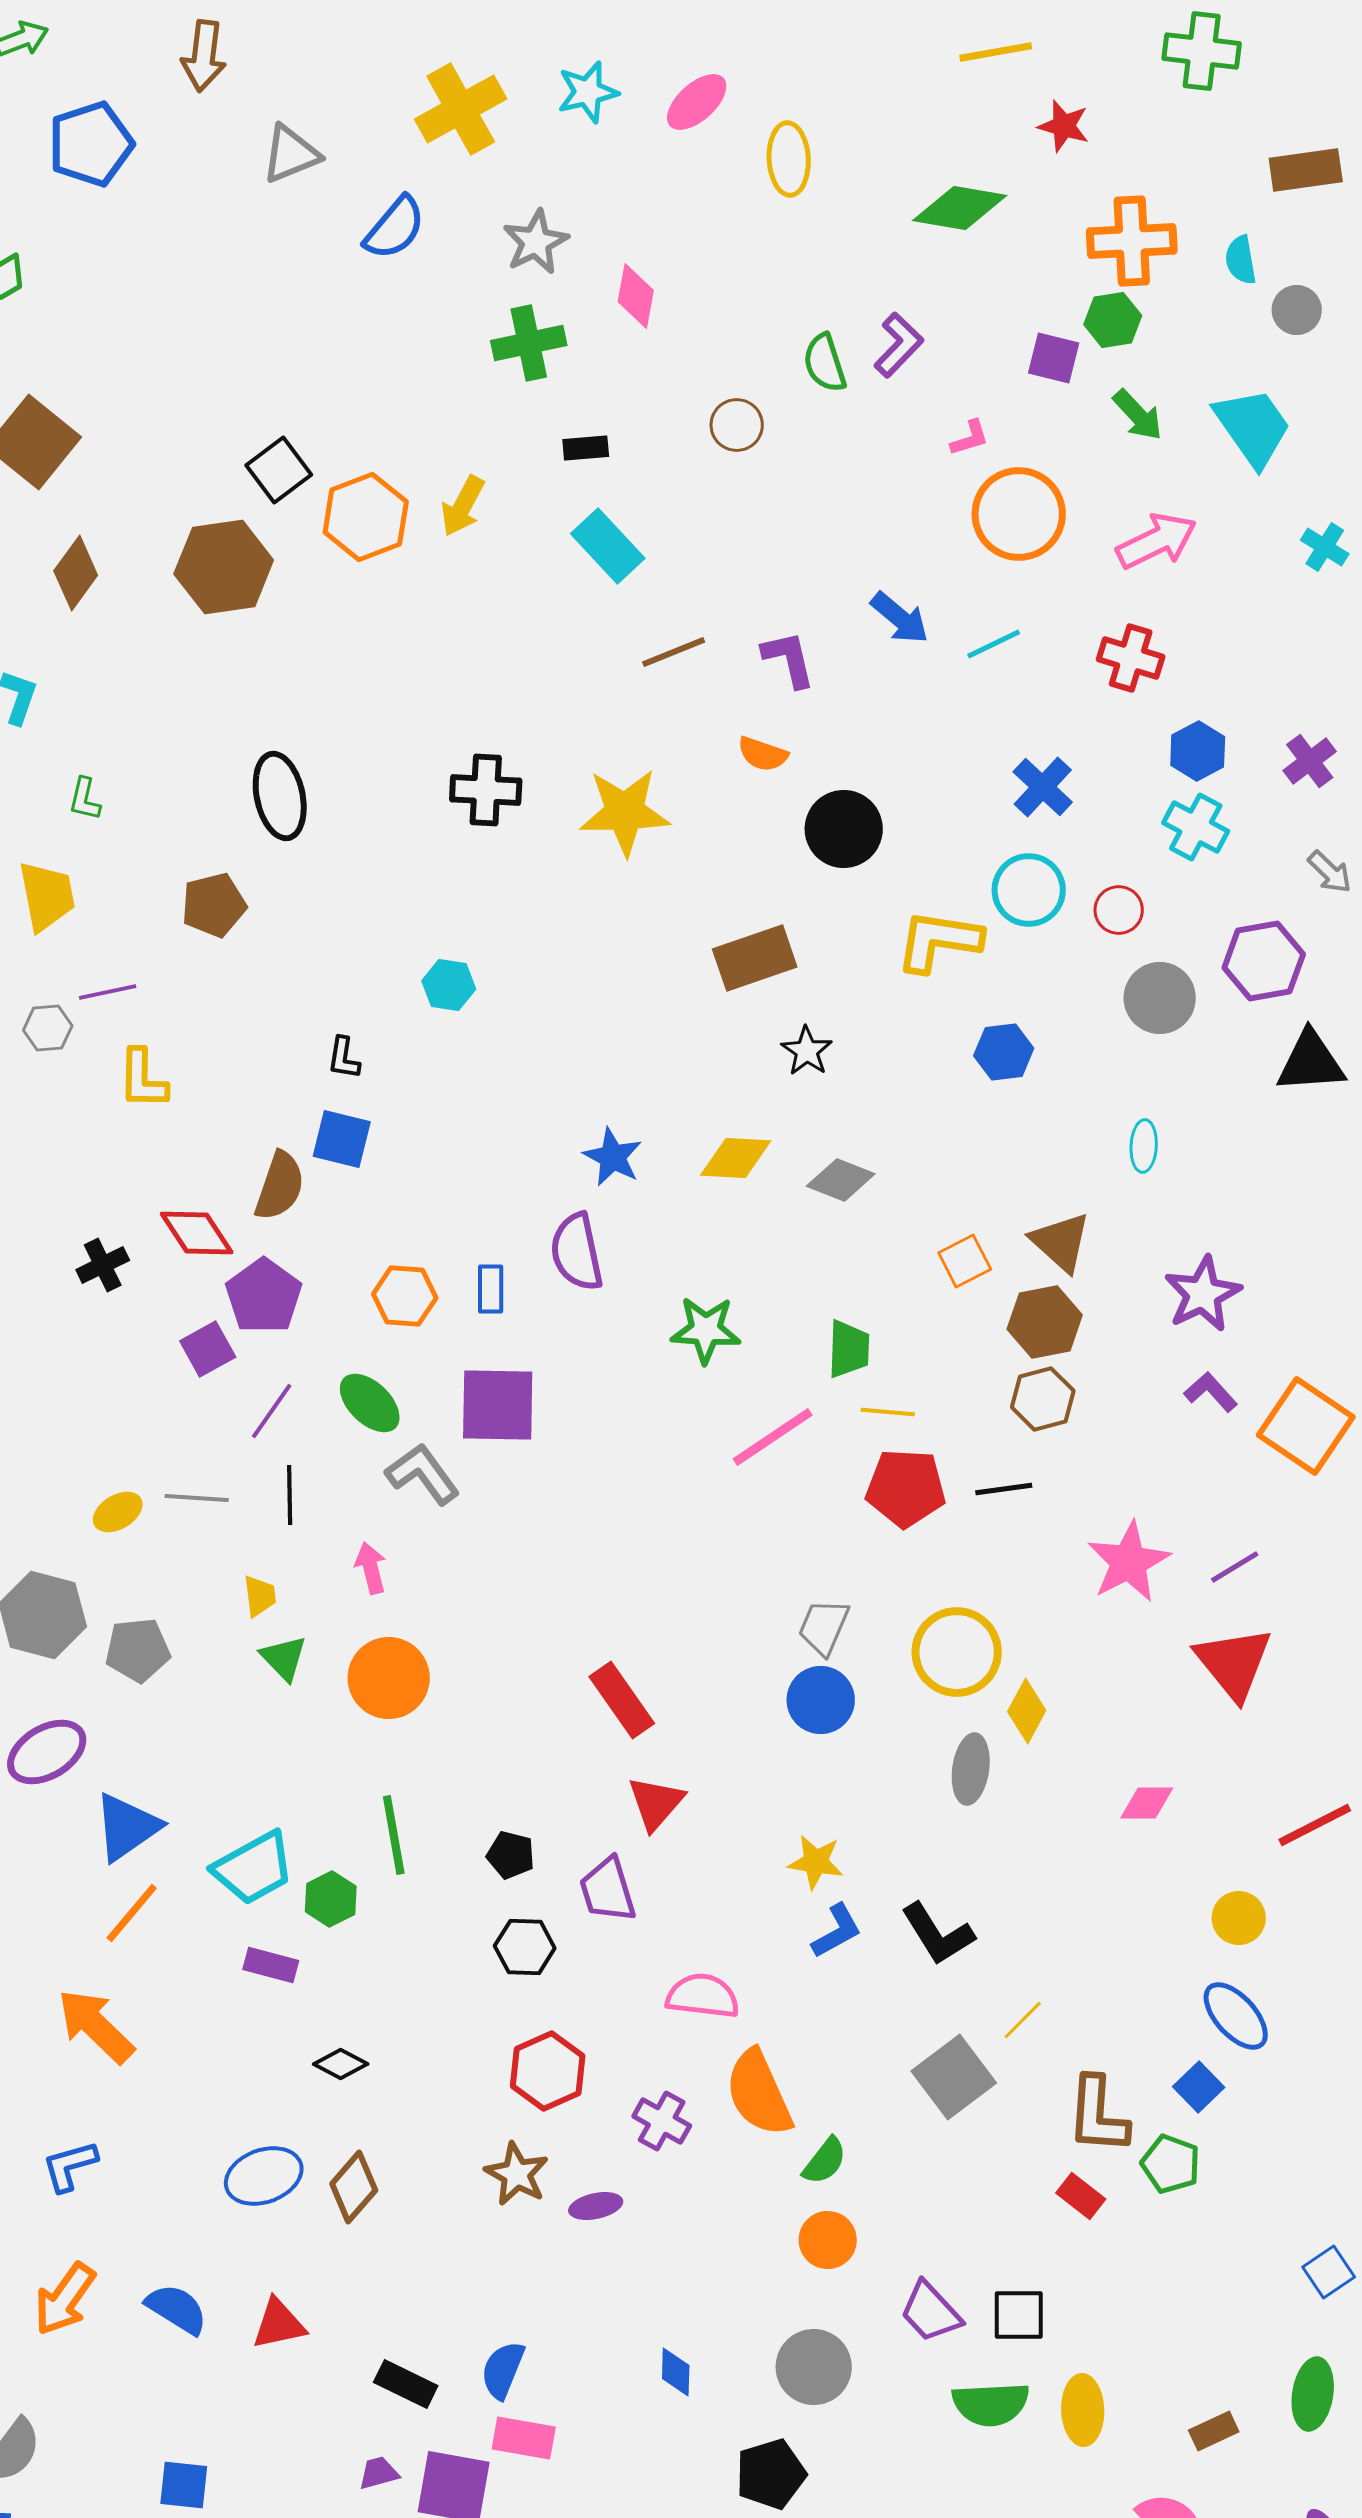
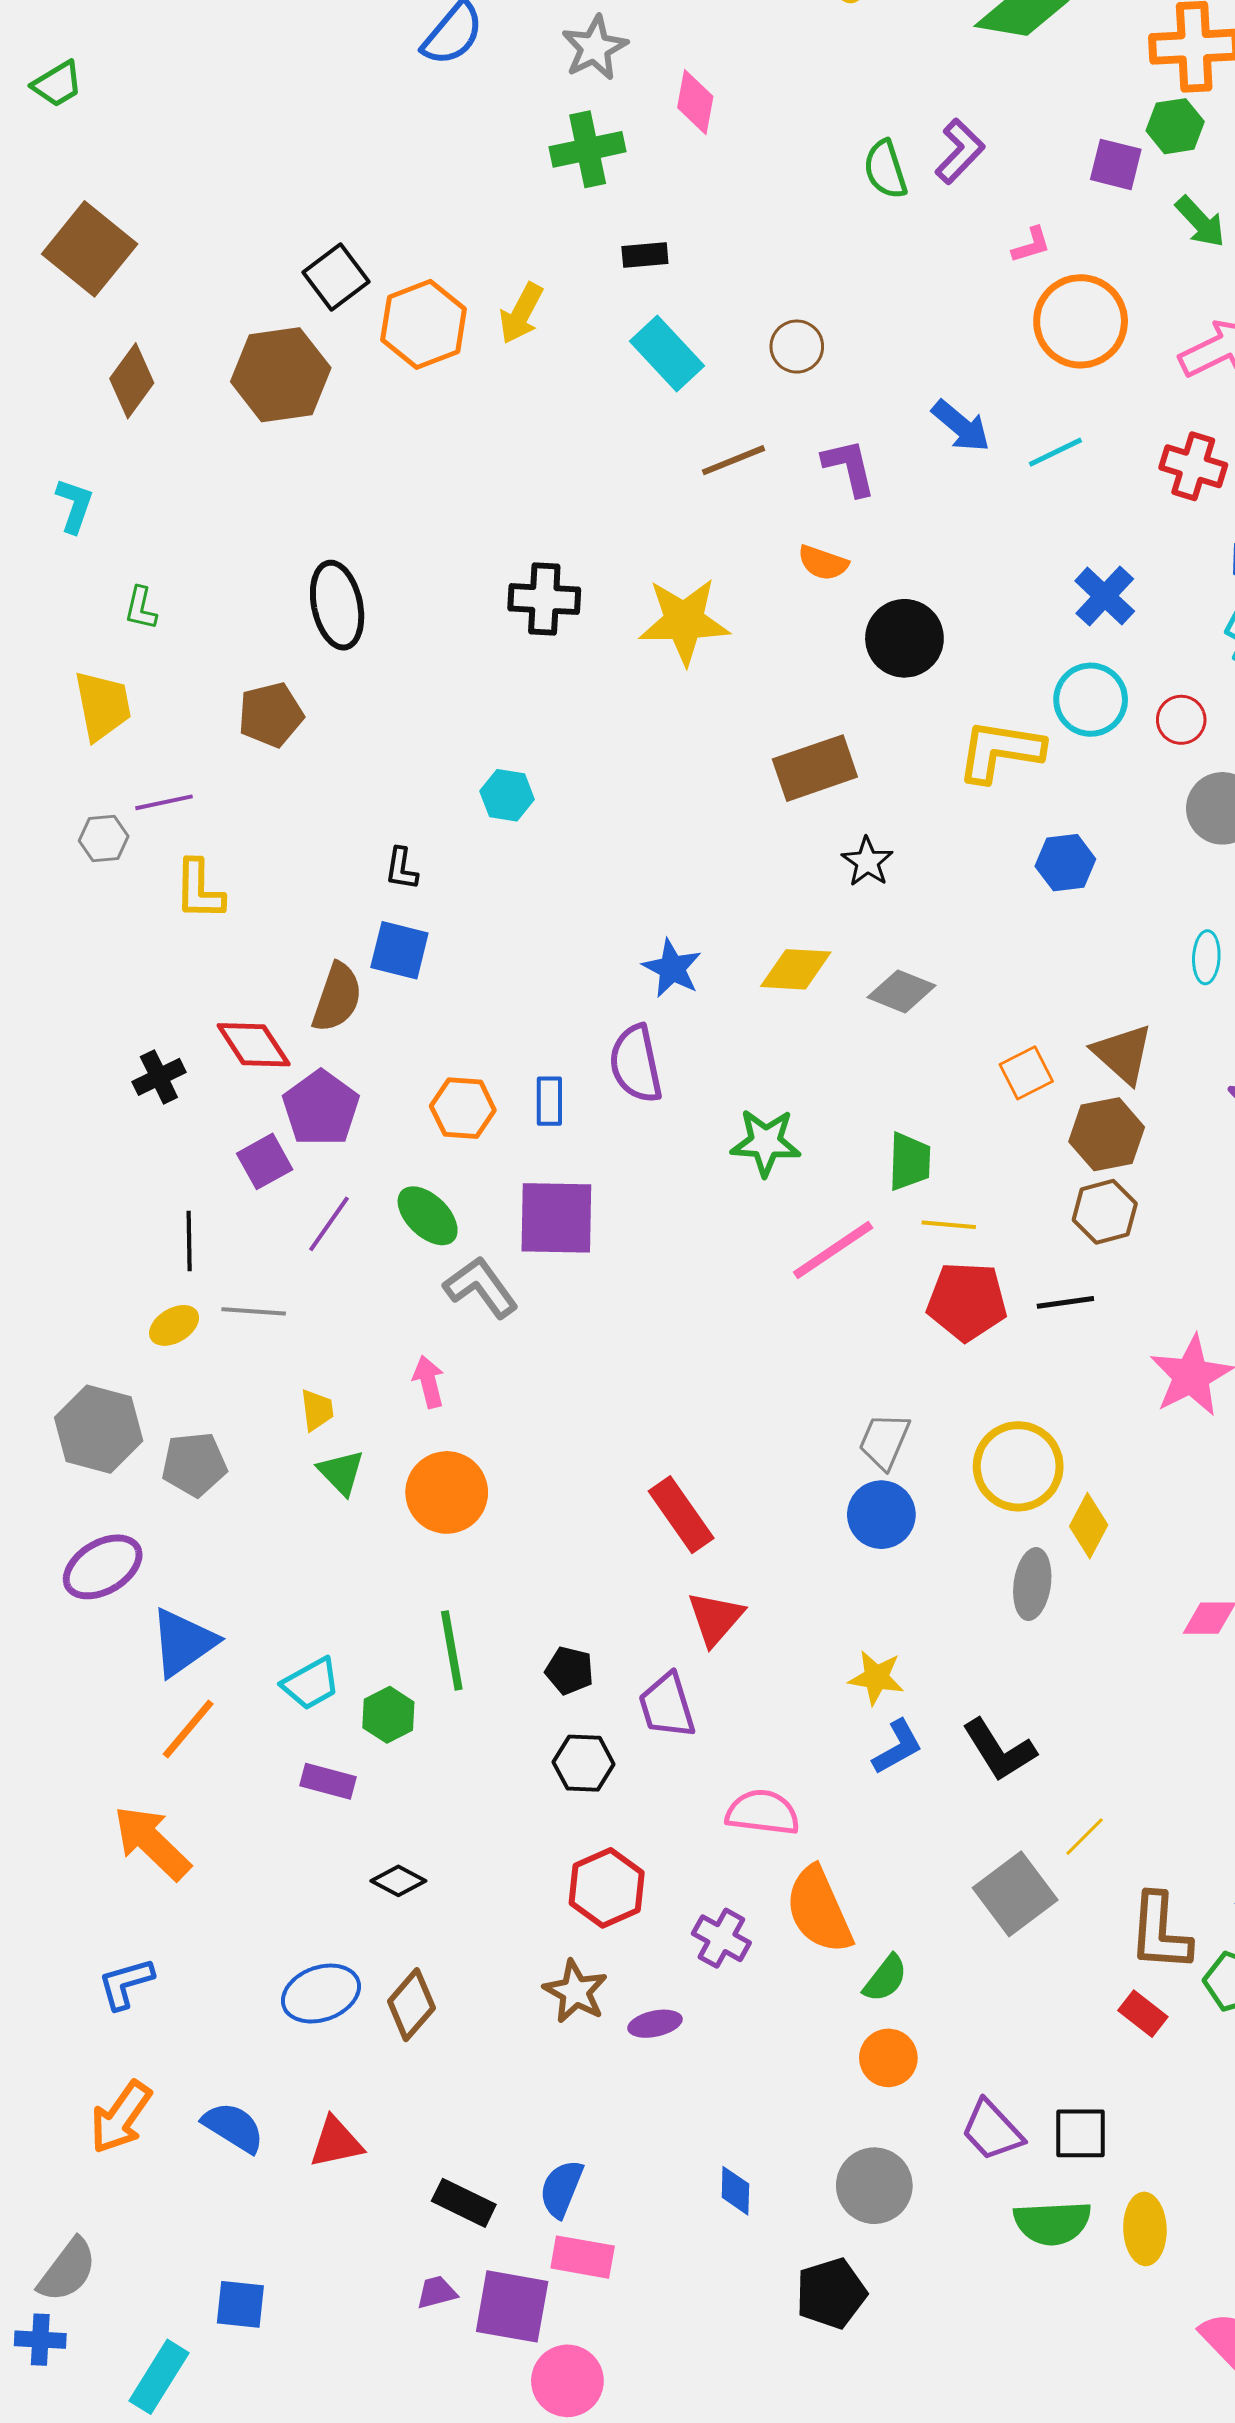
brown circle: (737, 425) -> (797, 347), moved
black line: (290, 1495) -> (189, 1241), moved
cyan trapezoid: (254, 1868) -> (311, 1684), size x0.7

